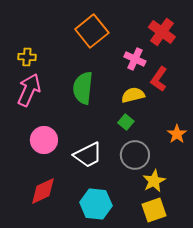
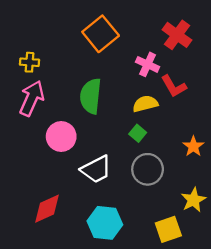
red L-shape: (159, 79) -> (174, 86), turned -65
pink circle: (44, 140) -> (61, 137), moved
yellow star: (154, 181) -> (193, 200), moved

